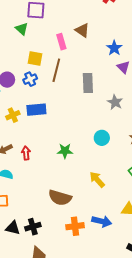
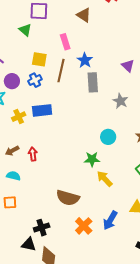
brown triangle: (82, 30) -> (84, 15), moved
blue star: (114, 48) -> (85, 60), moved
green star: (65, 151) -> (92, 159), moved
blue arrow: (102, 221) -> (110, 220), turned 108
orange cross: (75, 226) -> (84, 226), turned -36
black triangle: (13, 228) -> (29, 244), moved

